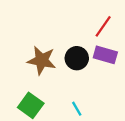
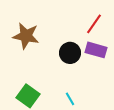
brown star: (42, 60) -> (26, 36), moved

